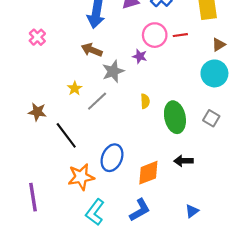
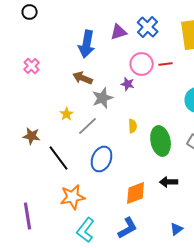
blue ellipse: (112, 158) -> (102, 159), moved

